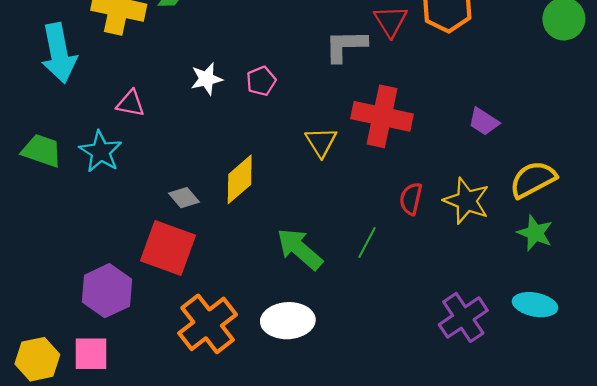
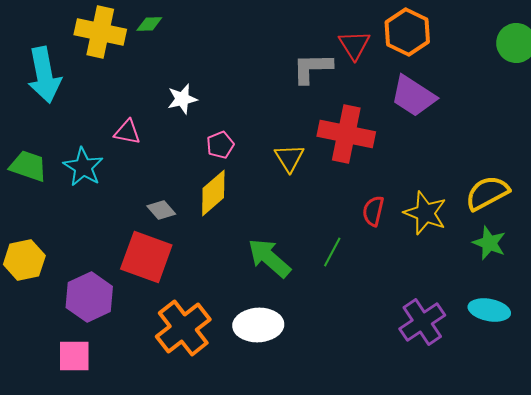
pink pentagon: (261, 81) -> (220, 145), moved
pink triangle: (131, 103) -> (127, 132), moved
purple trapezoid: (484, 122) -> (413, 96), moved, size x1.6
yellow hexagon: (37, 359) -> (24, 260), moved

